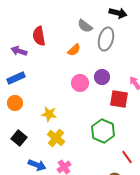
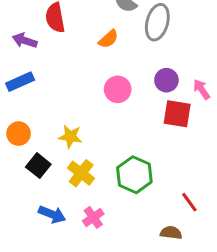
purple circle: (102, 77) -> (166, 80), moved
orange circle: (15, 103) -> (19, 134), moved
green hexagon: (103, 131) -> (134, 175), moved
black square: (19, 138) -> (38, 166), moved

